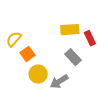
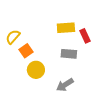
gray rectangle: (73, 57) -> (69, 54), turned -42
gray arrow: (59, 81) -> (65, 85), moved

